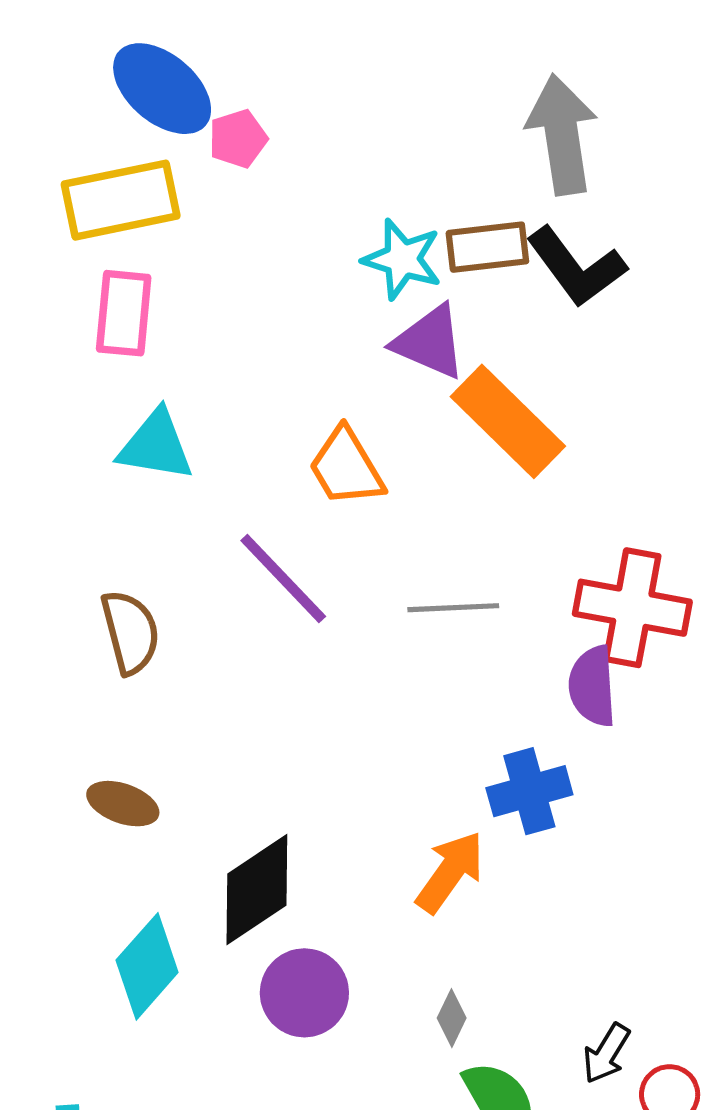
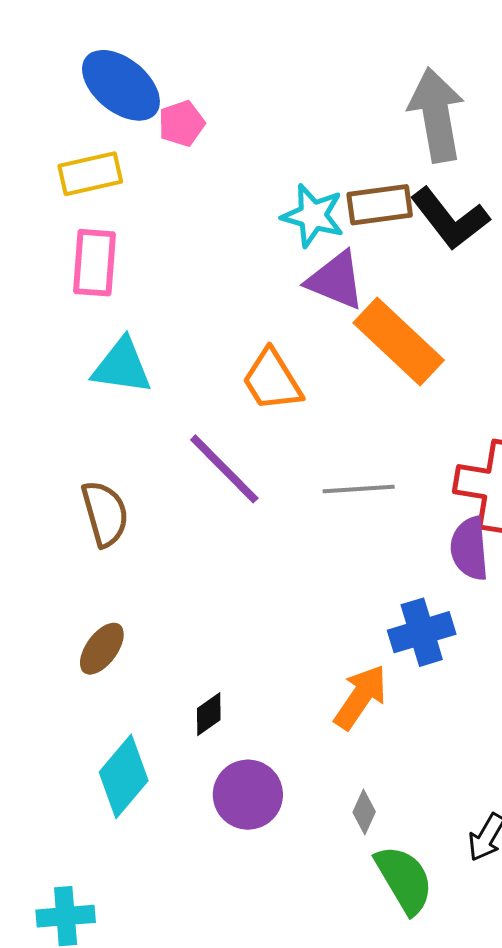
yellow rectangle: (121, 200) -> (90, 174), size x0.7
brown ellipse: (123, 804) -> (102, 649), turned -72
black diamond: (257, 890) -> (209, 714), size x0.5

